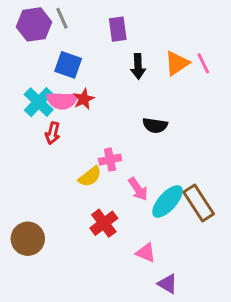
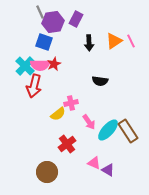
purple hexagon: (34, 24) -> (53, 22), moved
purple rectangle: (118, 29) -> (76, 19), turned 35
red arrow: (53, 133) -> (34, 86), size x1.6
brown circle: (28, 239) -> (47, 172), moved
purple triangle: (168, 284) -> (108, 170), moved

